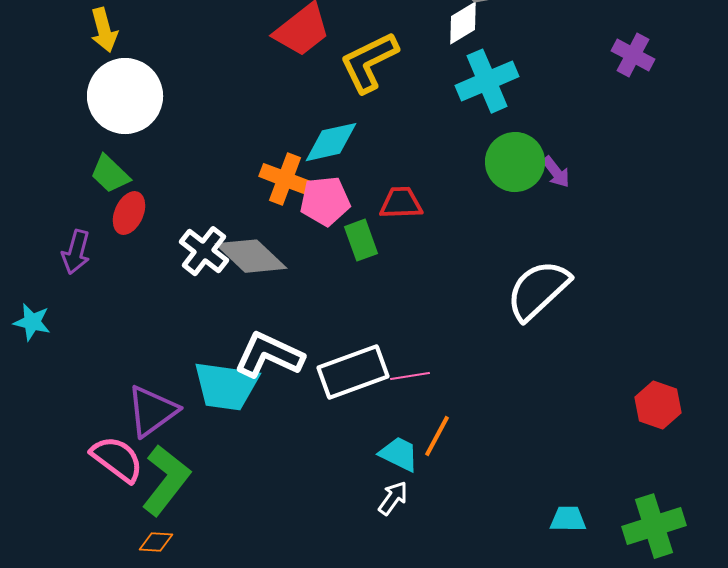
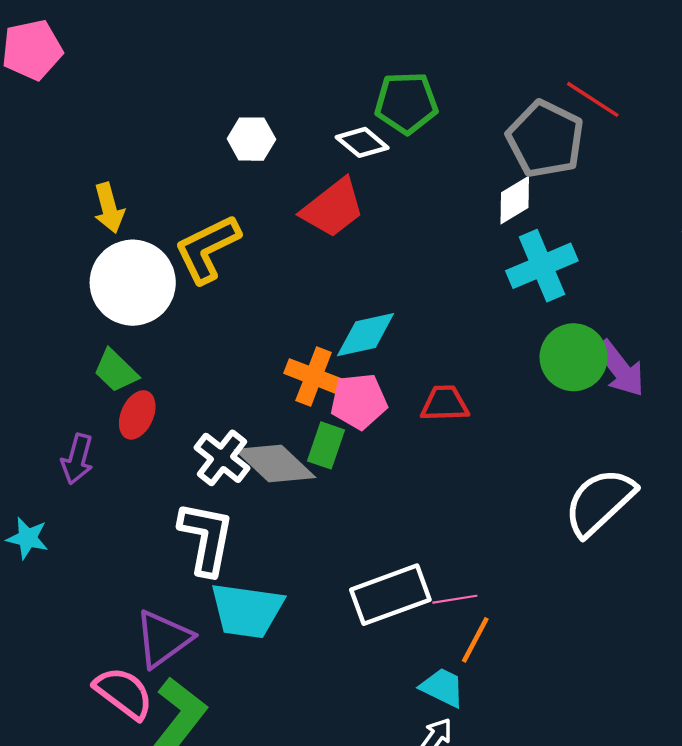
yellow L-shape: (369, 62) -> (207, 249), moved
purple arrow: (556, 172) -> (620, 369), size x1.6
green rectangle: (361, 240) -> (326, 445), moved, turned 39
white L-shape: (269, 355) -> (206, 538), moved, turned 76
orange line: (437, 436) -> (475, 640), moved

